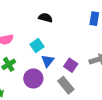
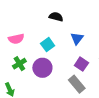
blue triangle: (48, 61) -> (77, 38), moved
purple circle: (33, 78) -> (42, 68), moved

